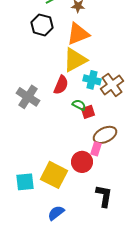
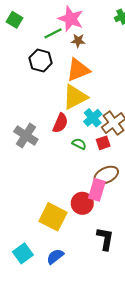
cyan cross: (92, 80) -> (93, 118), turned 36
red square: (88, 112) -> (103, 143), moved
pink rectangle: (96, 149) -> (97, 190), size x1.5
cyan square: (25, 182) -> (23, 253), moved, turned -30

